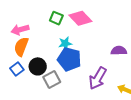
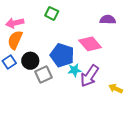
pink diamond: (80, 18) -> (90, 44), moved
cyan star: (65, 43) -> (74, 70), moved
purple semicircle: (119, 51) -> (108, 20), moved

